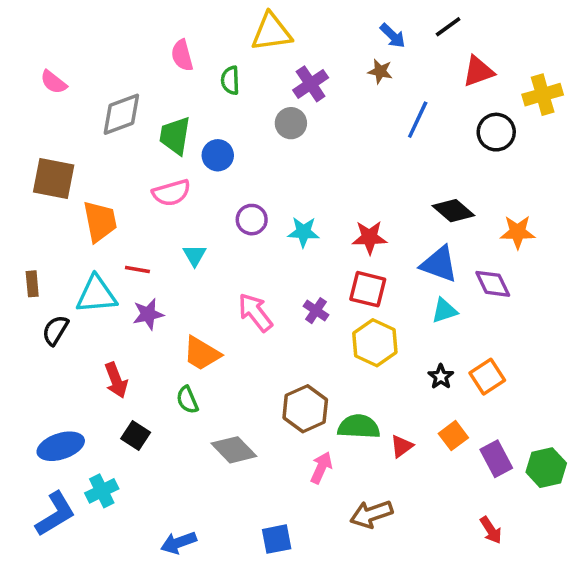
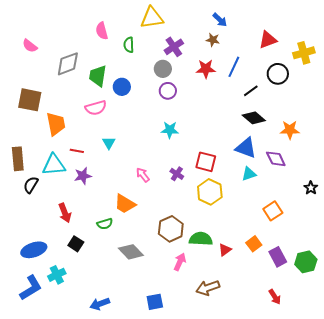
black line: (448, 27) -> (251, 91), moved
purple circle: (252, 220) -> (168, 91), moved
red star: (369, 237) -> (206, 69), moved
brown rectangle: (32, 284) -> (18, 159), size x1.6
pink arrow: (255, 312) -> (143, 175), size x0.7
orange trapezoid: (202, 353) -> (125, 204), moved
black star: (441, 377) -> (311, 188), moved
green semicircle: (187, 400) -> (105, 224), turned -84

